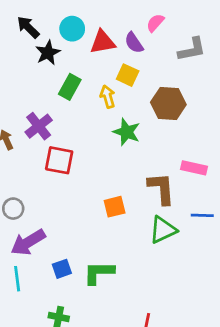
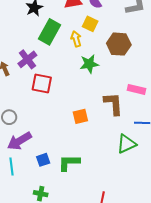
green rectangle: (70, 87) -> (49, 32), size x1.4
green star: (127, 132) -> (89, 64), turned -30
green triangle: (163, 230) -> (127, 144), moved

